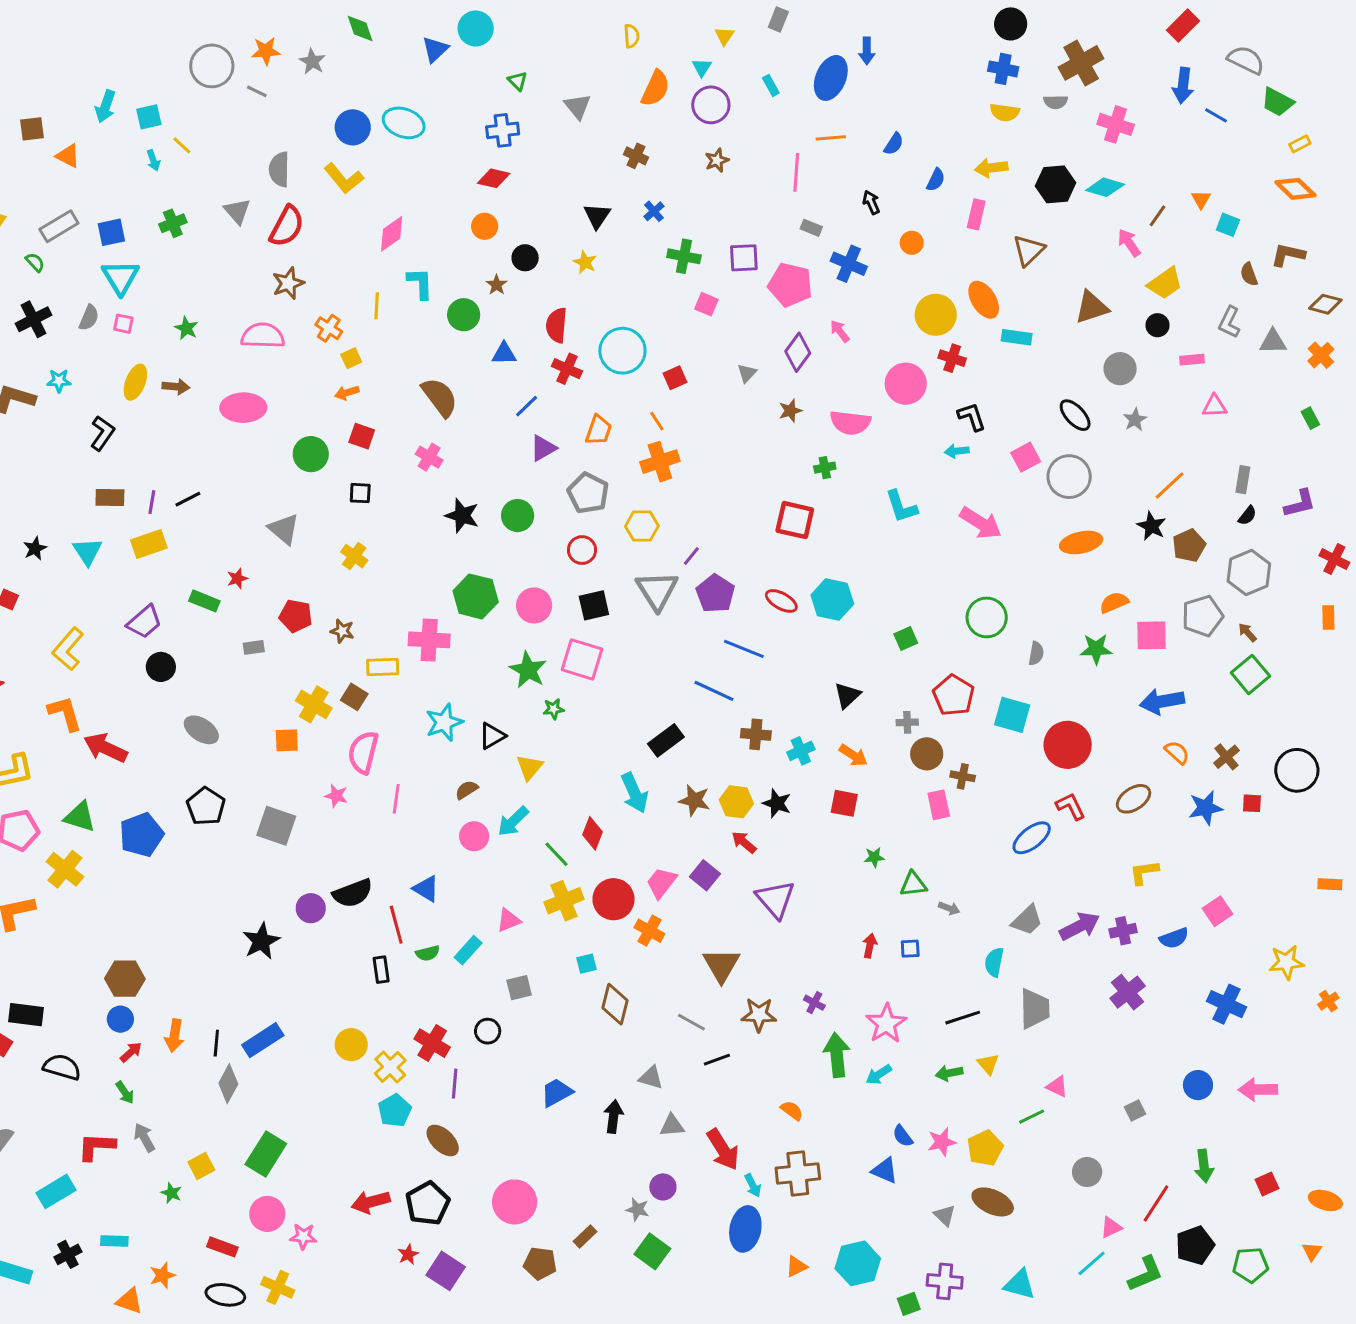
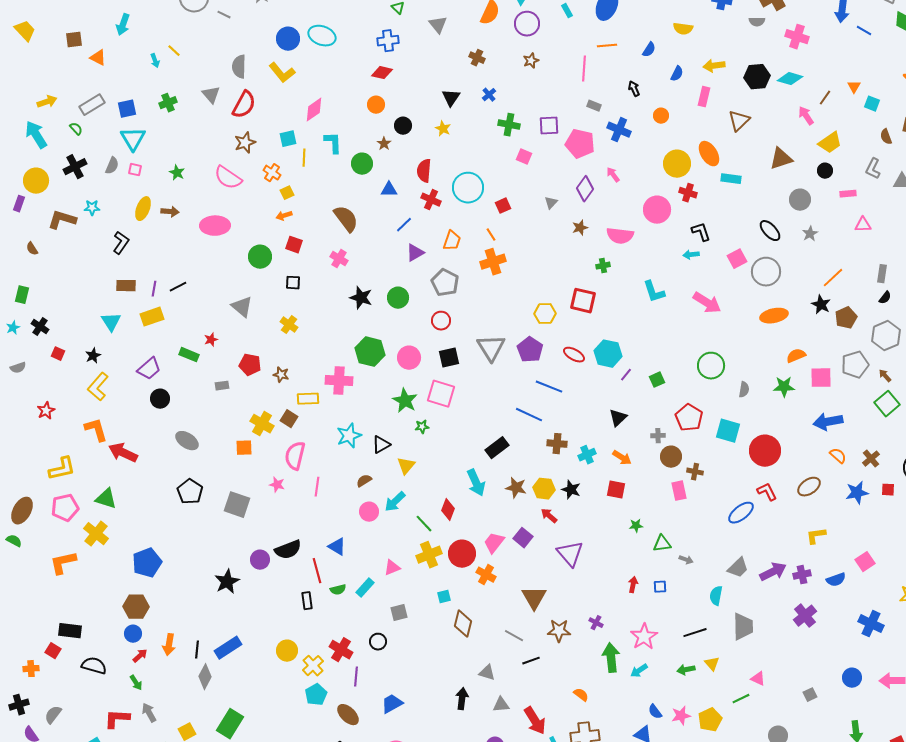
yellow semicircle: (1005, 112) -> (683, 29), moved
cyan square: (149, 117) -> (288, 139), moved
pink semicircle: (263, 336) -> (228, 178), turned -148
yellow hexagon: (642, 526) -> (545, 314), moved
black star: (35, 549) -> (93, 356), moved
purple line: (691, 556) -> (626, 375), moved
blue pentagon: (141, 835) -> (147, 563), moved
blue trapezoid: (557, 1093) -> (392, 704), moved

